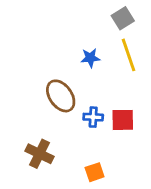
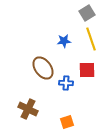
red square: (123, 120) -> (87, 70), moved

